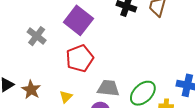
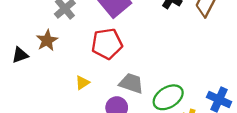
brown star: (31, 90) -> (47, 40), moved

